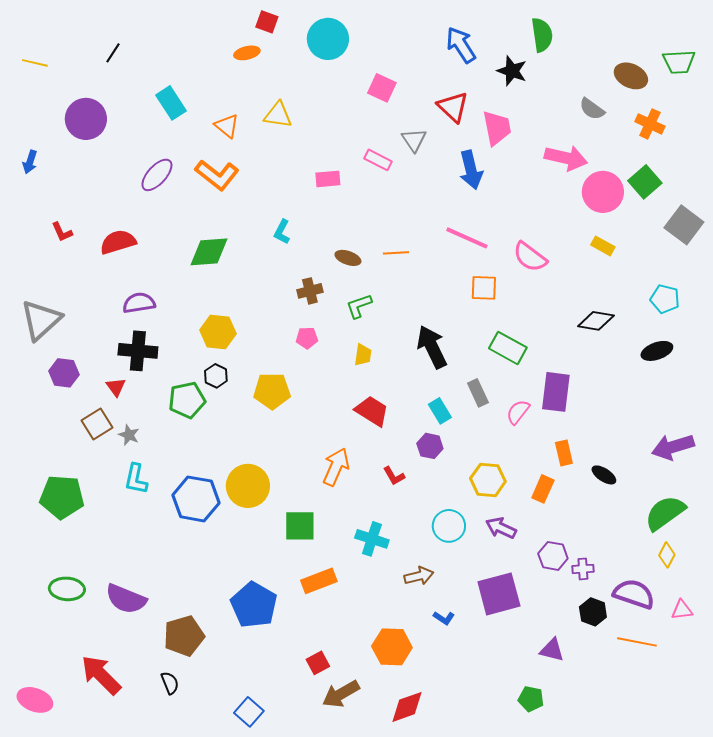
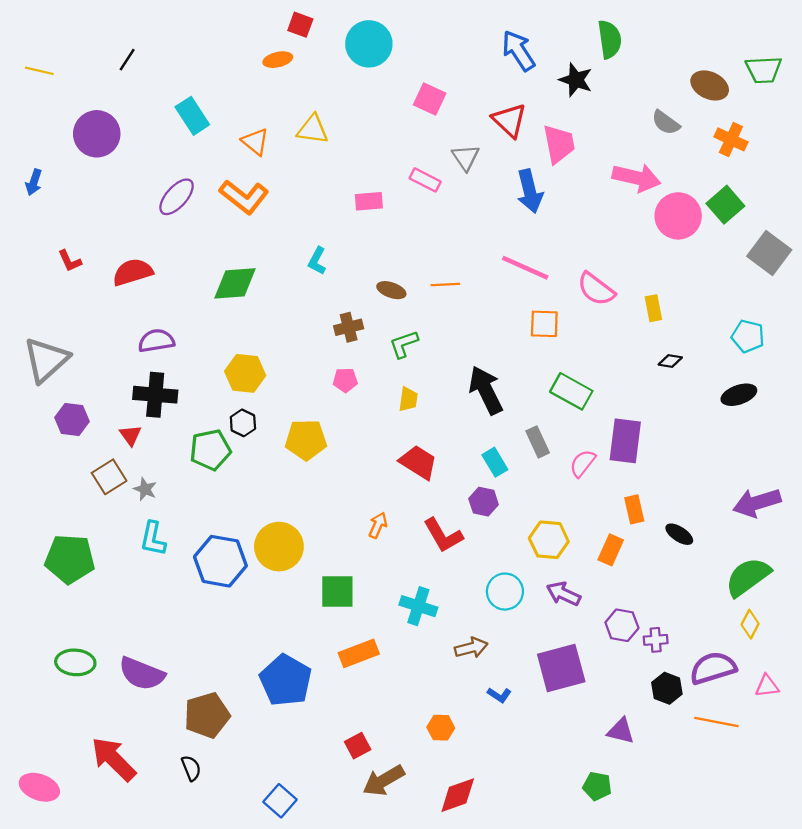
yellow rectangle: (603, 246) -> (653, 308), moved, turned 50
black diamond: (596, 321) -> (670, 361), size x0.6
orange arrow: (336, 467) -> (378, 525), size x0.6
red L-shape: (394, 476) -> (443, 535), size x1.6
purple semicircle: (634, 594) -> (713, 668), turned -36
orange hexagon: (392, 647) -> (441, 728), size x0.6

